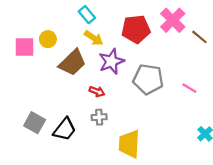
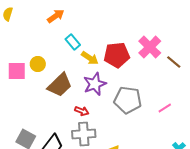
yellow arrow: (94, 38) -> (90, 58), moved
pink line: (189, 88) -> (165, 108), turned -64
gray cross: (99, 117) -> (84, 134), size x1.6

